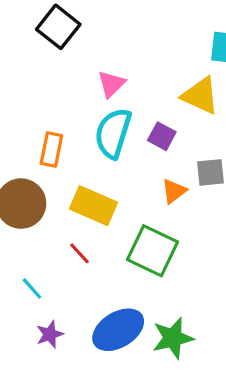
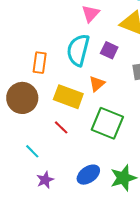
pink triangle: (111, 84) -> (91, 13), moved
orange triangle: (174, 191) -> (97, 84), moved
blue ellipse: (118, 330) -> (88, 175), size x0.7

